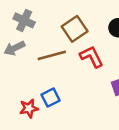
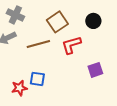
red L-shape: (92, 57) -> (71, 45), turned -80
blue square: (51, 98) -> (37, 79), turned 35

